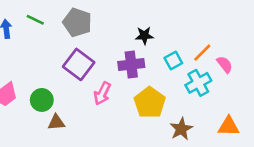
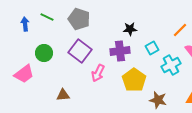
orange line: (202, 53) -> (180, 30), moved
green circle: (42, 100) -> (44, 53), moved
brown star: (181, 129) -> (158, 100), turned -30

